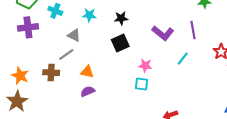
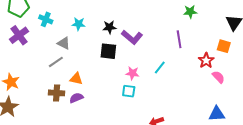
purple cross: (28, 27) -> (19, 35), turned -30
purple L-shape: (163, 33) -> (132, 37), moved
black square: (120, 43) -> (108, 51), turned 30
cyan line: (183, 59) -> (160, 67), moved
brown cross: (51, 73) -> (57, 93), moved

